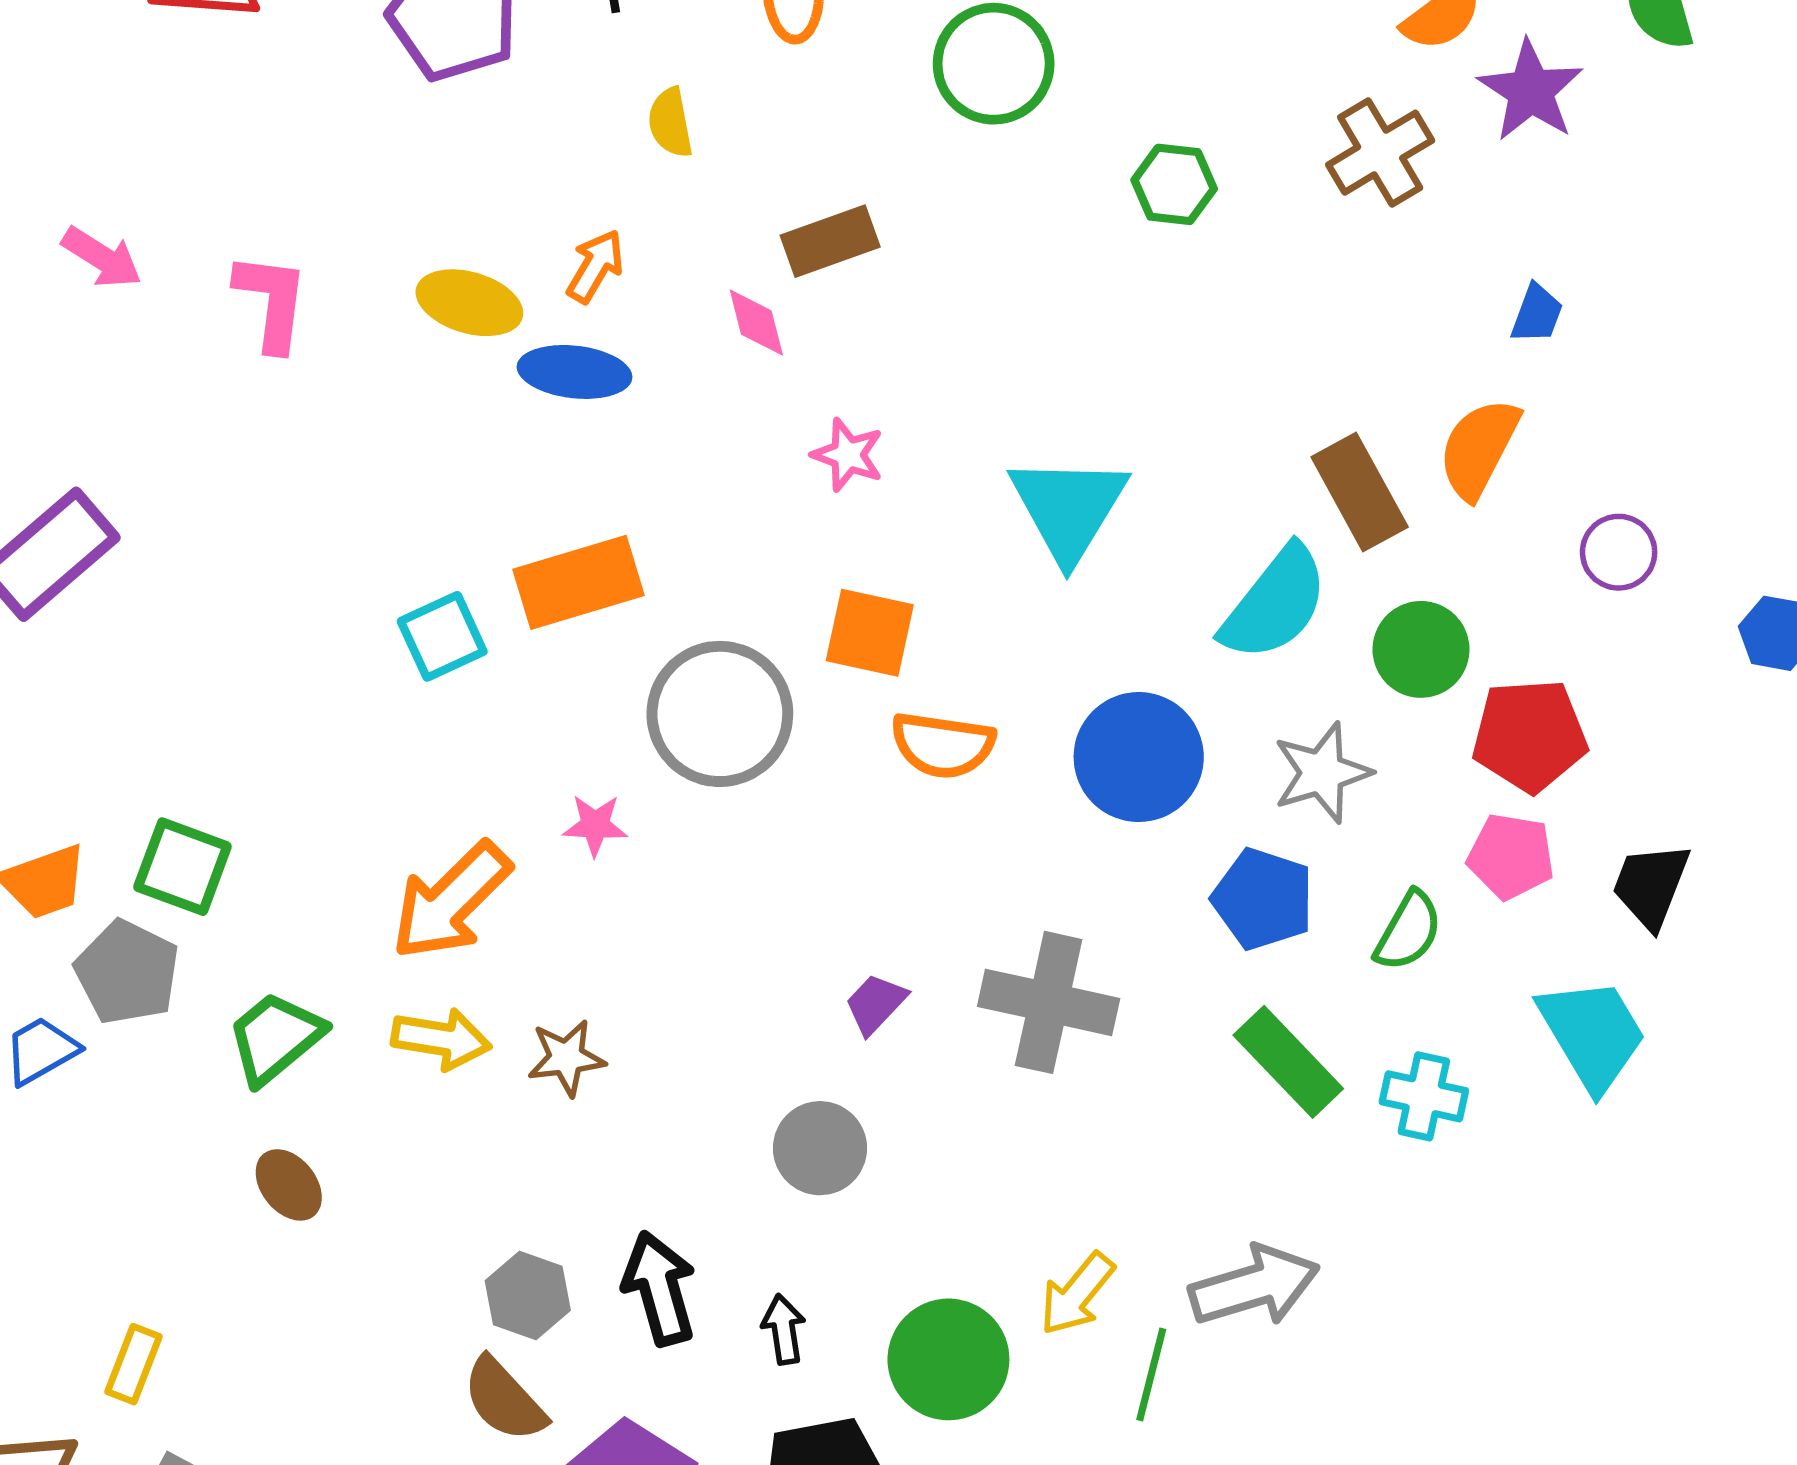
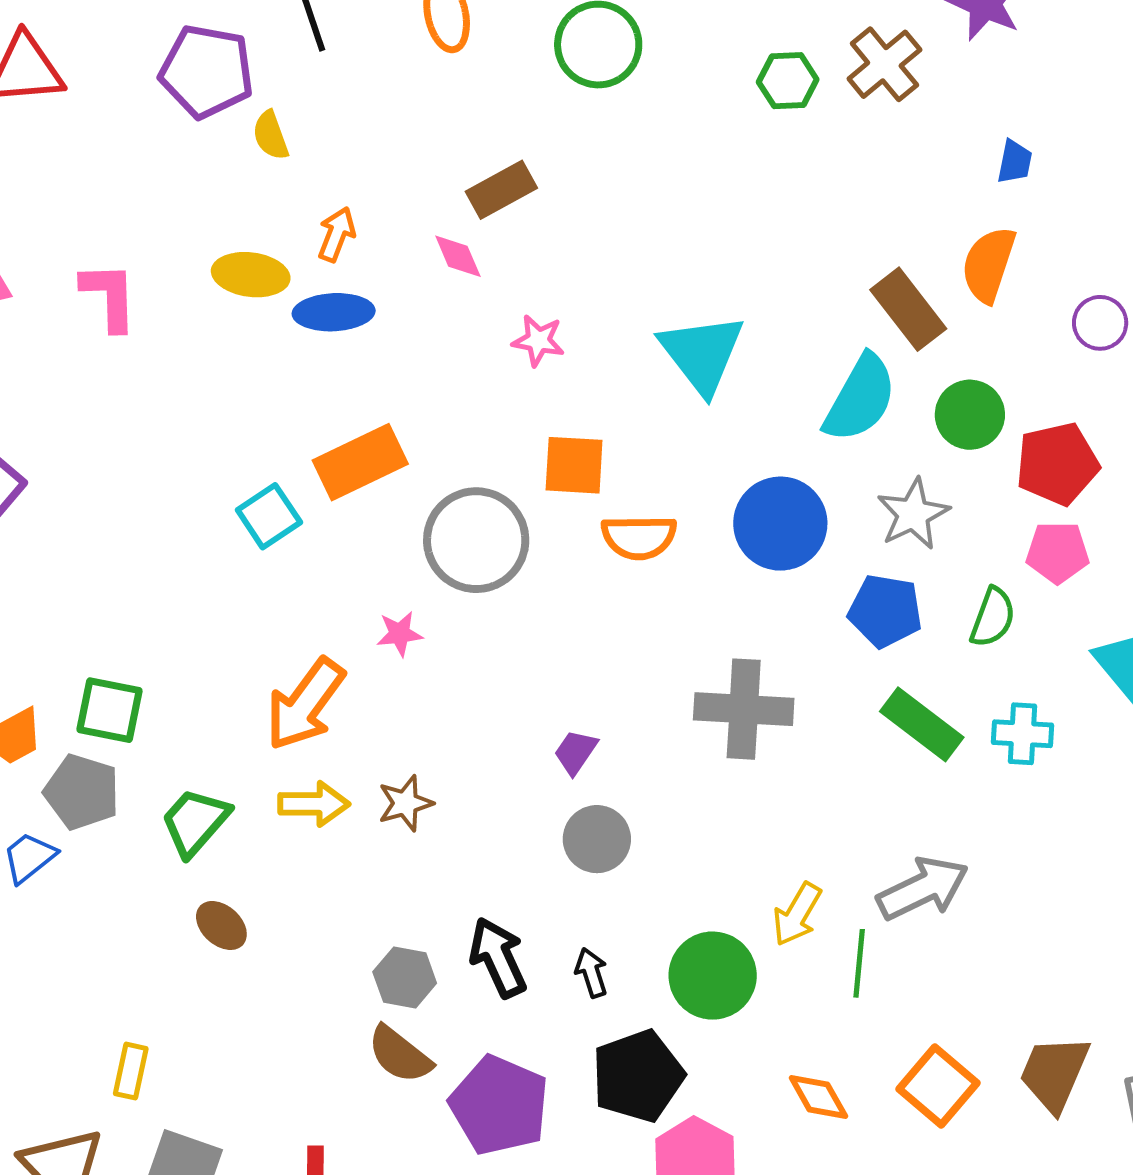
yellow semicircle: (670, 123) -> (271, 135), moved
green hexagon: (1174, 184) -> (788, 81), moved
purple trapezoid: (876, 1004) -> (576, 752), moved

